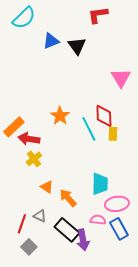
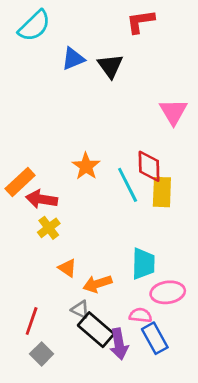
yellow rectangle: (113, 134) -> (162, 192), size x1.5
orange arrow: (68, 198) -> (97, 284), turned -66
gray triangle: (40, 216) -> (80, 310), moved
blue rectangle: (119, 229) -> (155, 338), moved

